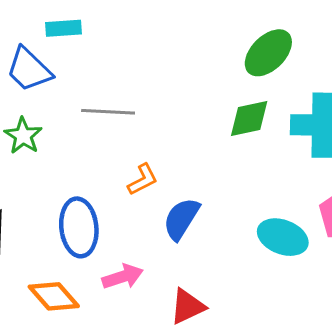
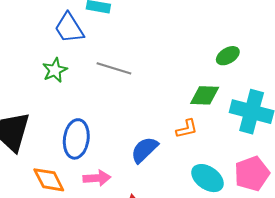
green ellipse: (268, 53) -> (228, 56), size x0.7
orange L-shape: (143, 180) -> (187, 129), moved

